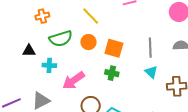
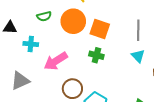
green semicircle: (61, 39) -> (44, 16), size x0.6
orange circle: (88, 42) -> (73, 21), size x1.5

